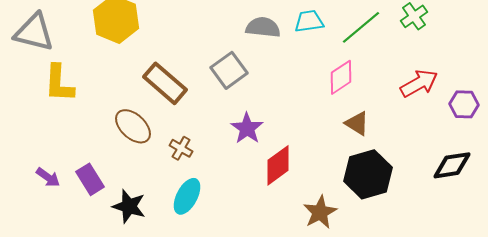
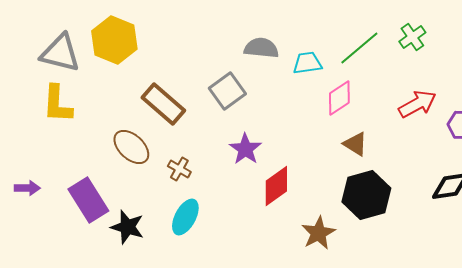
cyan trapezoid: (309, 21) -> (307, 63), moved
gray triangle: (34, 32) -> (60, 53), moved
purple arrow: (48, 177) -> (27, 188), moved, turned -35
purple rectangle: (90, 179) -> (88, 200), size x1.4

